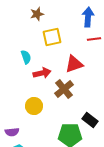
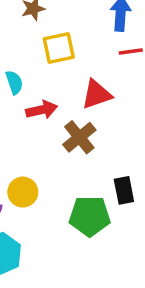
yellow circle: (34, 106) -> (23, 192), moved
black rectangle: (90, 120) -> (124, 190), turned 42

